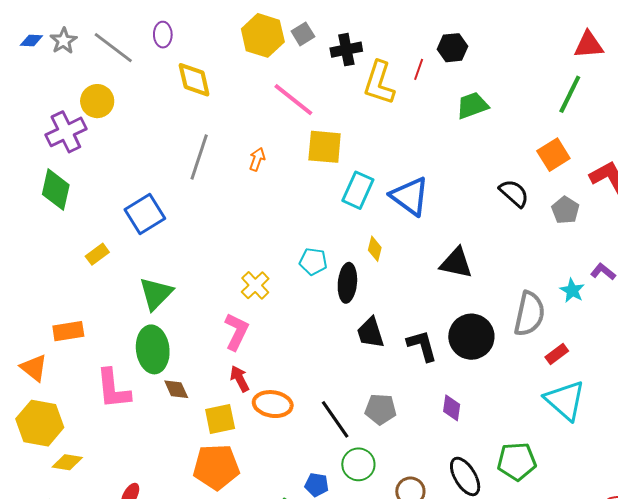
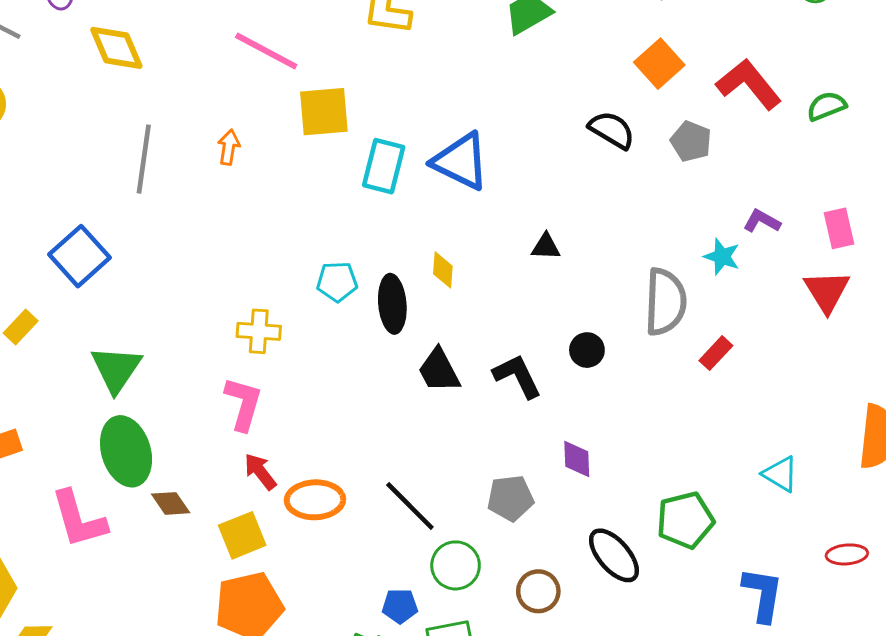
yellow diamond: (375, 249) -> (443, 270), moved
black triangle: (456, 263) -> (546, 247), size x0.6
yellow cross: (255, 285) -> (259, 331), turned -32
black circle: (471, 337) -> (587, 350), size x0.5
cyan triangle: (565, 400) -> (780, 474), moved, size x0.6
gray pentagon: (381, 409) -> (510, 498), moved

